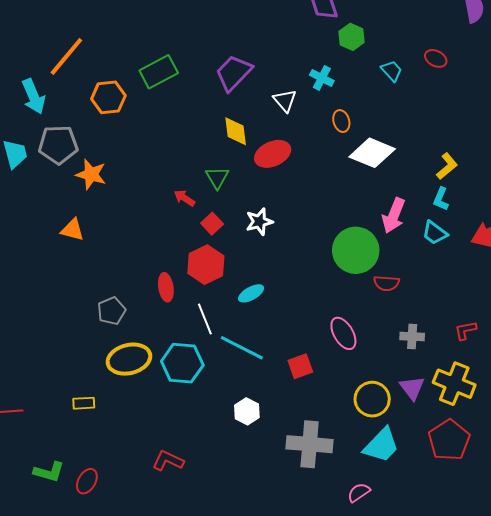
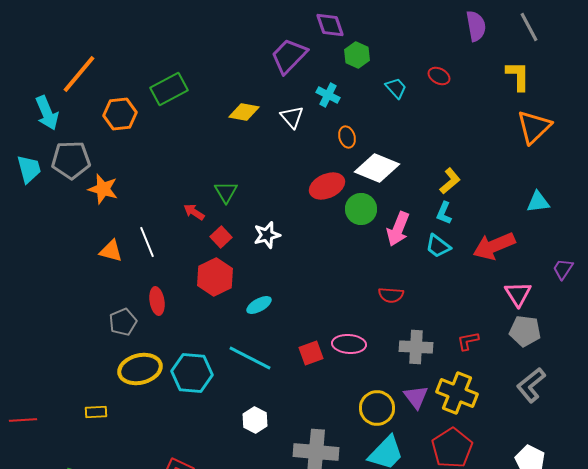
purple trapezoid: (234, 73) -> (289, 56), moved
yellow diamond: (236, 131) -> (244, 112), moved, turned -72
red ellipse: (273, 154) -> (327, 186), moved
orange triangle: (73, 230) -> (111, 251), moved
green circle: (356, 250) -> (361, 209), moved, size x0.7
red ellipse: (166, 287) -> (157, 301), moved
white line: (205, 319) -> (147, 242), moved
pink ellipse: (343, 333) -> (349, 344), turned -56
gray cross: (412, 336) -> (416, 347), size x1.4
red square: (300, 366) -> (311, 353), moved

